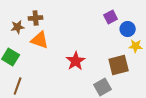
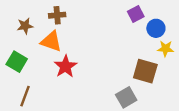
brown cross: (36, 18) -> (57, 15), moved
red star: (76, 61) -> (65, 66), moved
brown square: (119, 65) -> (145, 71), turned 30

